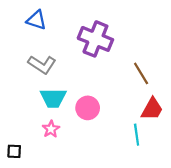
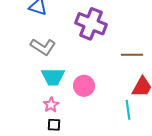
brown line: (141, 73) -> (132, 55), turned -60
black square: (14, 151) -> (54, 125), moved

